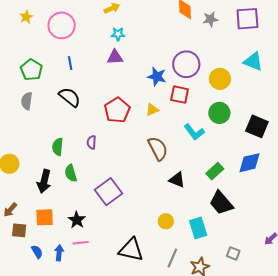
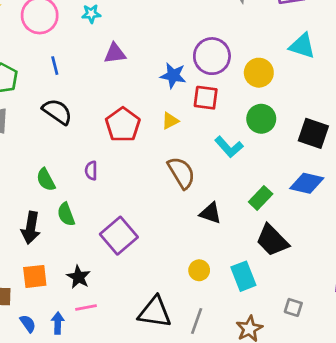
cyan star: (118, 34) -> (91, 14), moved
green semicircle: (58, 147) -> (46, 180), turned -30
blue diamond: (249, 163) -> (307, 183), turned 30
gray line: (172, 258) -> (197, 321), moved

